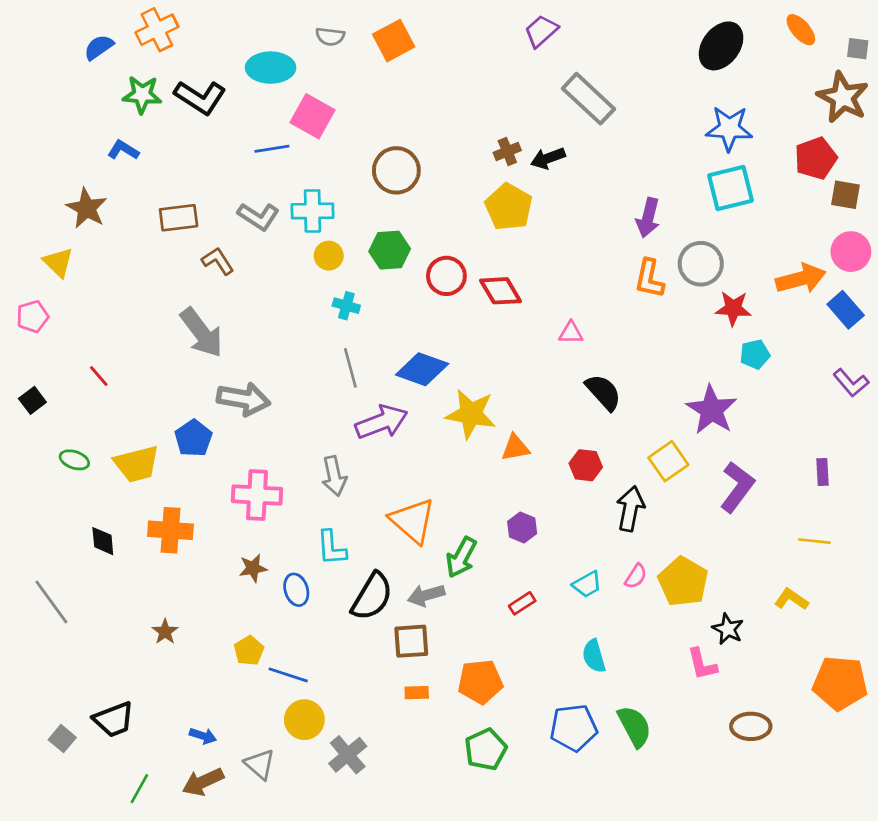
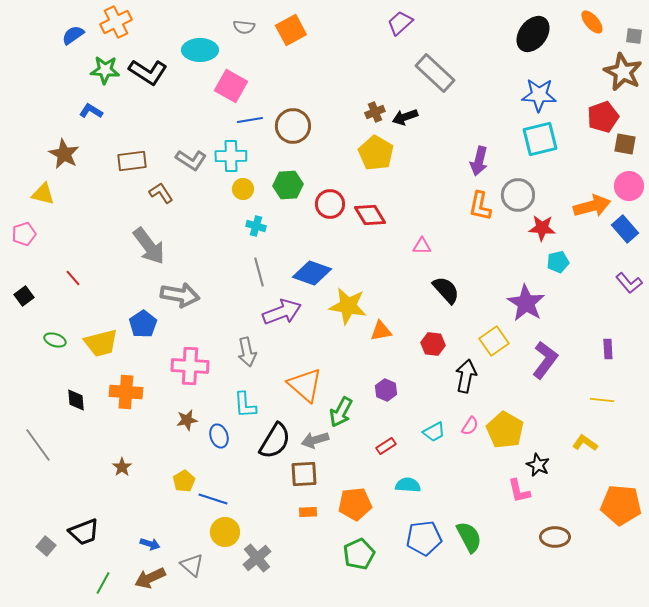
blue line: (272, 149) -> (250, 120), moved
yellow triangle: (58, 262) -> (43, 194), turned -30
cyan semicircle: (594, 656) -> (408, 485), moved, turned 110

